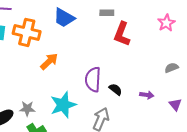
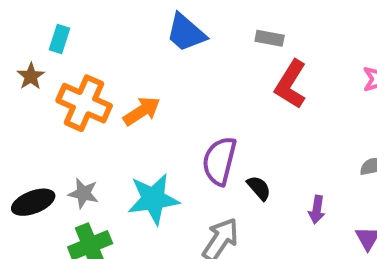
orange cross: (27, 32) -> (84, 103), moved
purple arrow: (147, 95) -> (317, 210), turned 80

